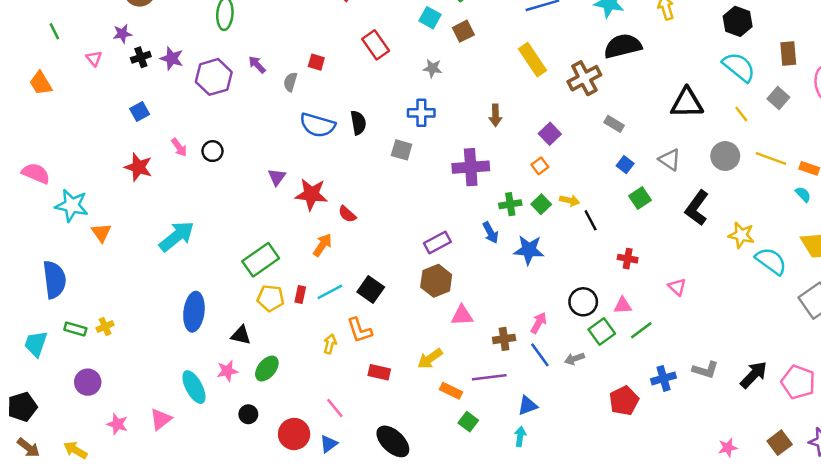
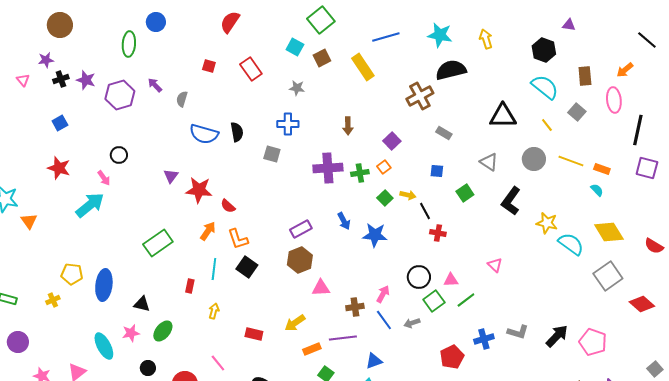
yellow rectangle: (533, 60) -> (363, 67), moved
red square: (316, 62) -> (209, 66), moved
pink arrow: (179, 147) -> (104, 178), moved
blue square: (625, 165) -> (437, 171), moved, turned -32
green cross: (510, 204) -> (360, 173), moved
cyan arrow: (177, 236) -> (90, 205), moved
red cross: (628, 259) -> (438, 233), moved
cyan line: (330, 292) -> (214, 269), turned -55
red rectangle: (300, 294) -> (190, 286), moved
yellow pentagon: (271, 298) -> (72, 274), moved
yellow cross: (105, 327) -> (53, 300), moved
orange L-shape: (360, 330) -> (238, 239), moved
orange rectangle: (451, 391) -> (312, 349), turned -48

